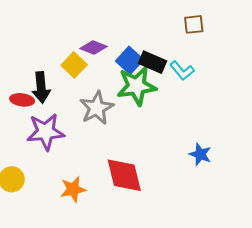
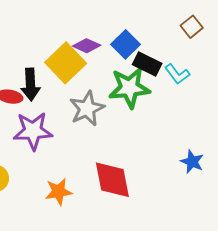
brown square: (194, 24) -> (192, 27), turned -35
blue square: (130, 60) -> (126, 44), moved
yellow square: (74, 65) -> (66, 63), size x1.5

